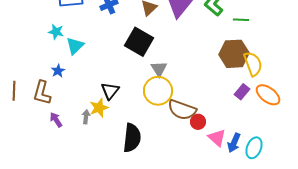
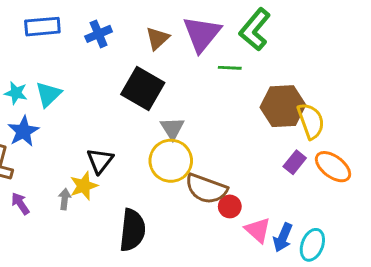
green line: (241, 20) -> (230, 68), moved
cyan star: (56, 32) -> (16, 93), moved
blue star: (58, 71) -> (23, 131), size x1.5

